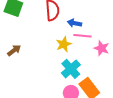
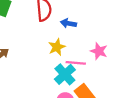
pink line: (82, 36) -> (76, 63), moved

